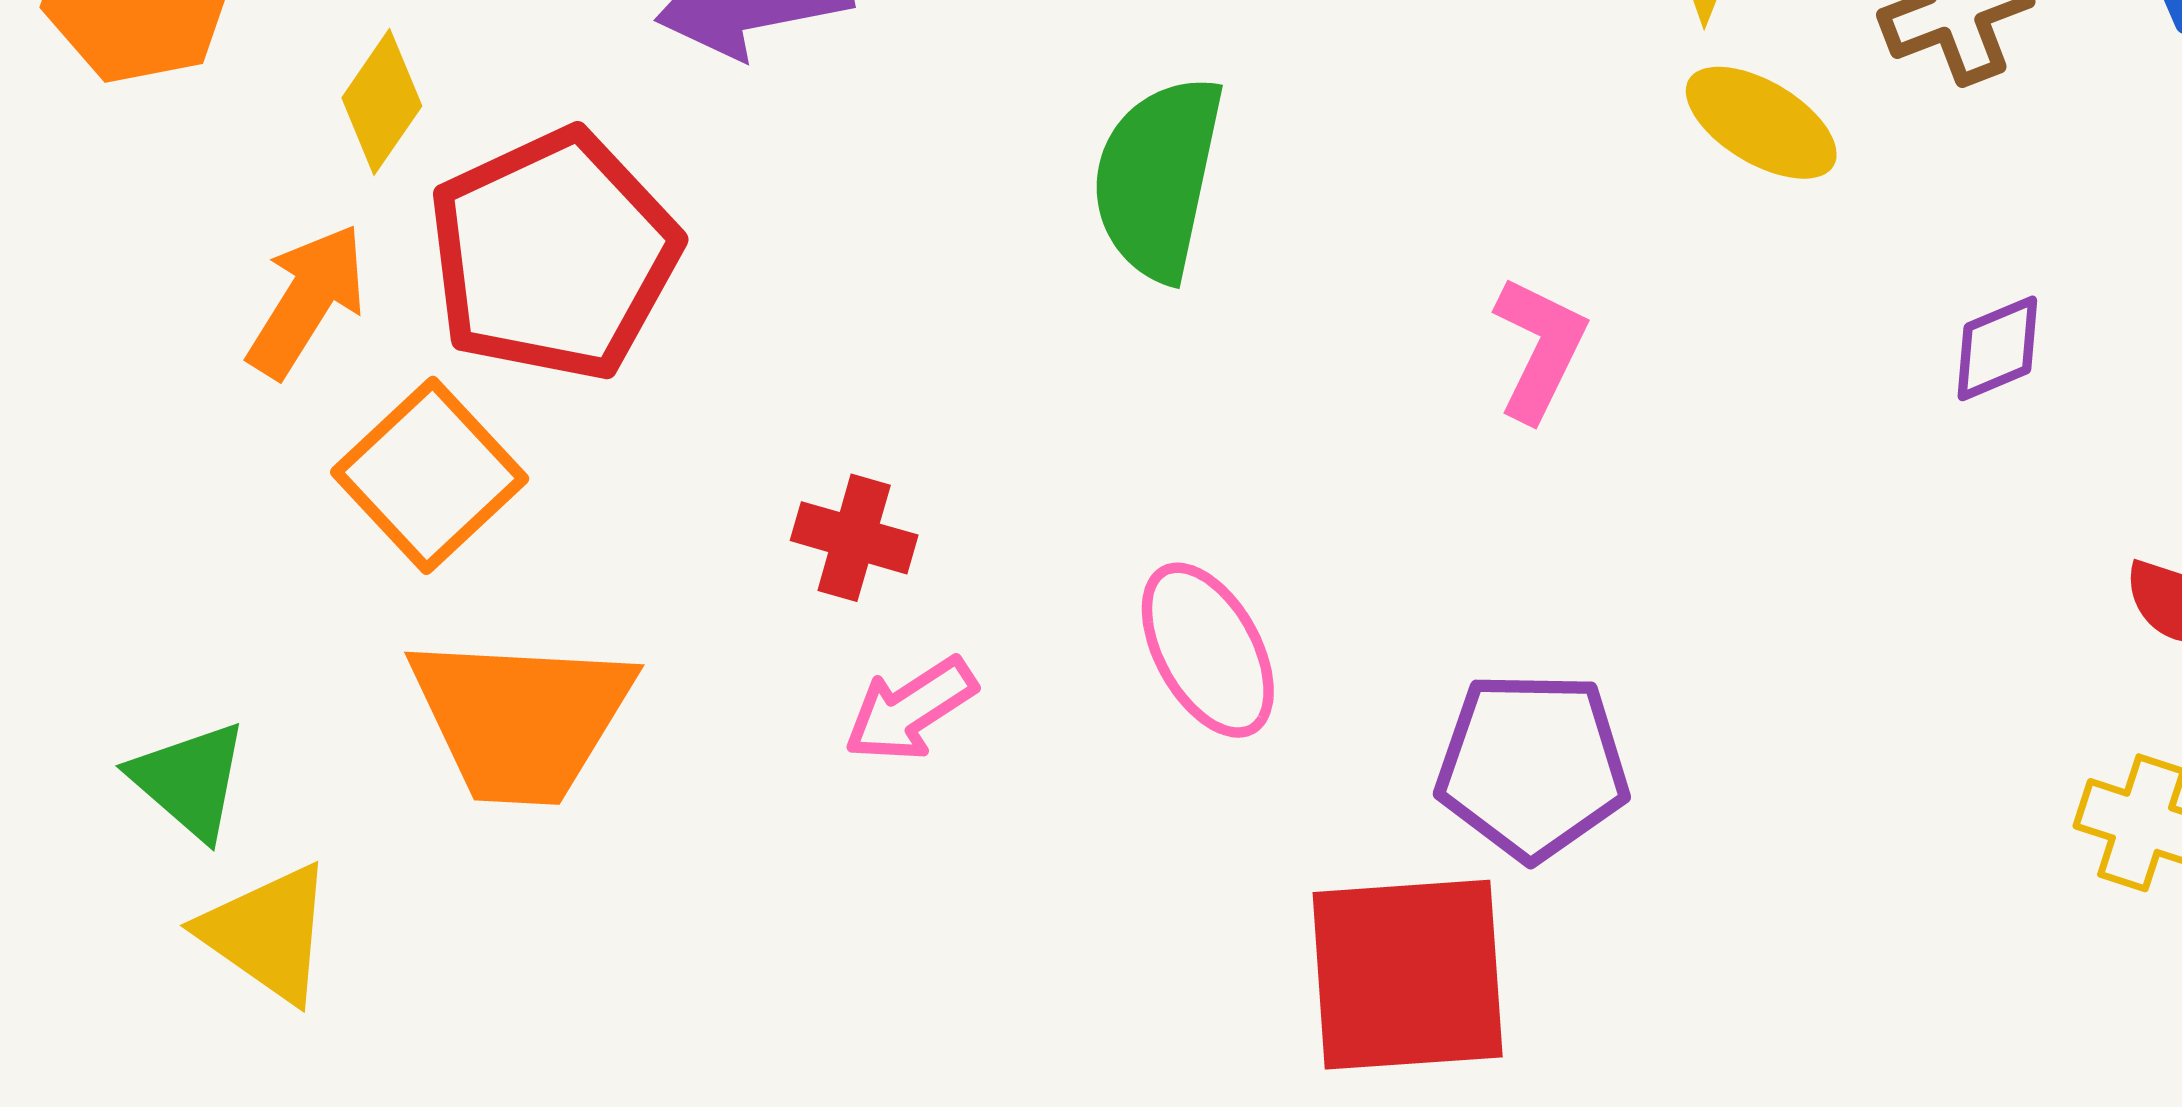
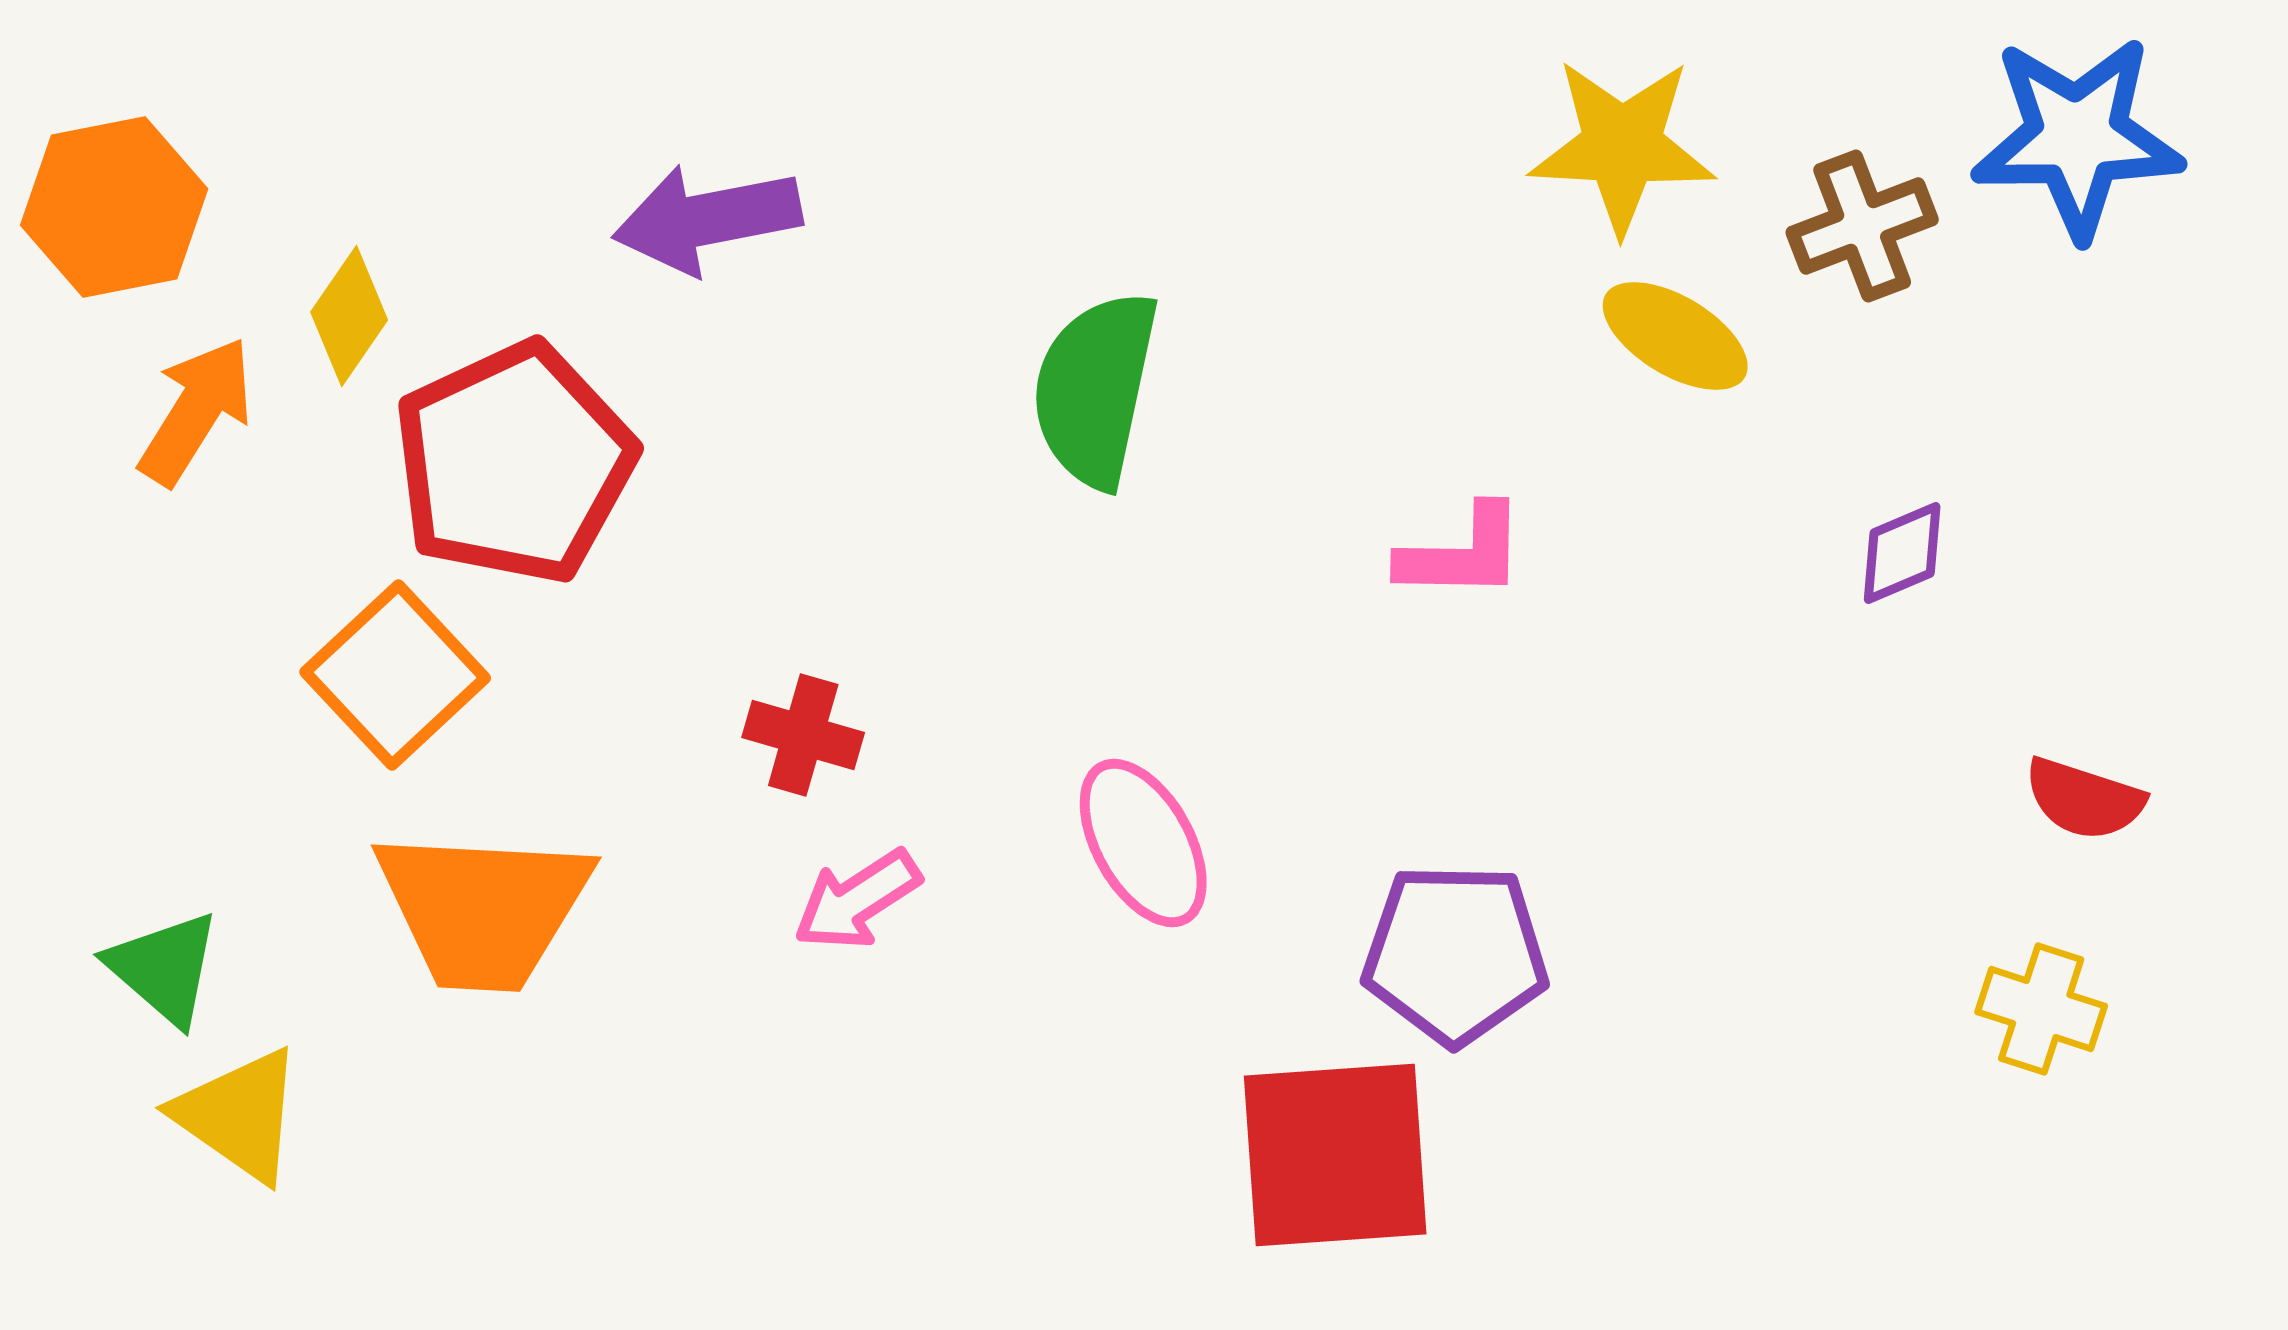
orange arrow: (307, 301) -> (196, 411), moved
pink L-shape: (1540, 348) -> (1462, 553), turned 65

